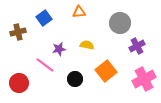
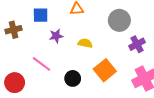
blue square: (44, 18) -> (41, 15), turned 35
purple star: (59, 49) -> (56, 36), moved

